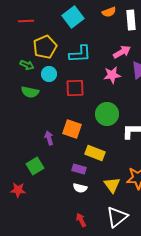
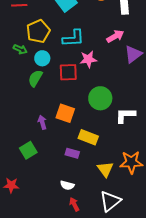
pink star: (112, 75) -> (88, 59), moved
green semicircle: (30, 92) -> (35, 78), moved, turned 108
white semicircle: (80, 188) -> (67, 185), moved
red star: (18, 190) -> (11, 185), moved

